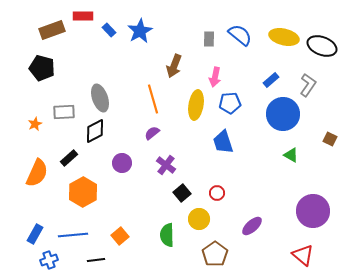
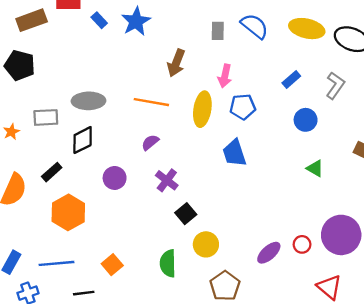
gray ellipse: (100, 98) -> (88, 101), turned -72
orange line: (153, 99) -> (151, 102), turned -64
blue circle: (283, 114) -> (306, 120), size x0.6
red circle: (217, 193) -> (302, 244), moved

